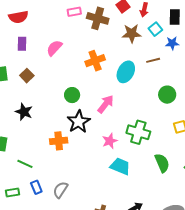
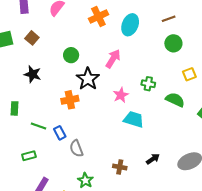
brown line: (153, 60) -> (169, 19), moved
green circle: (72, 95) -> (71, 55), moved
green cross: (138, 132) -> (148, 84), size x0.6
green semicircle: (162, 163) -> (175, 100), moved, turned -36
blue rectangle: (36, 187) -> (60, 133), moved
gray semicircle: (60, 190) -> (76, 148), turned -48

